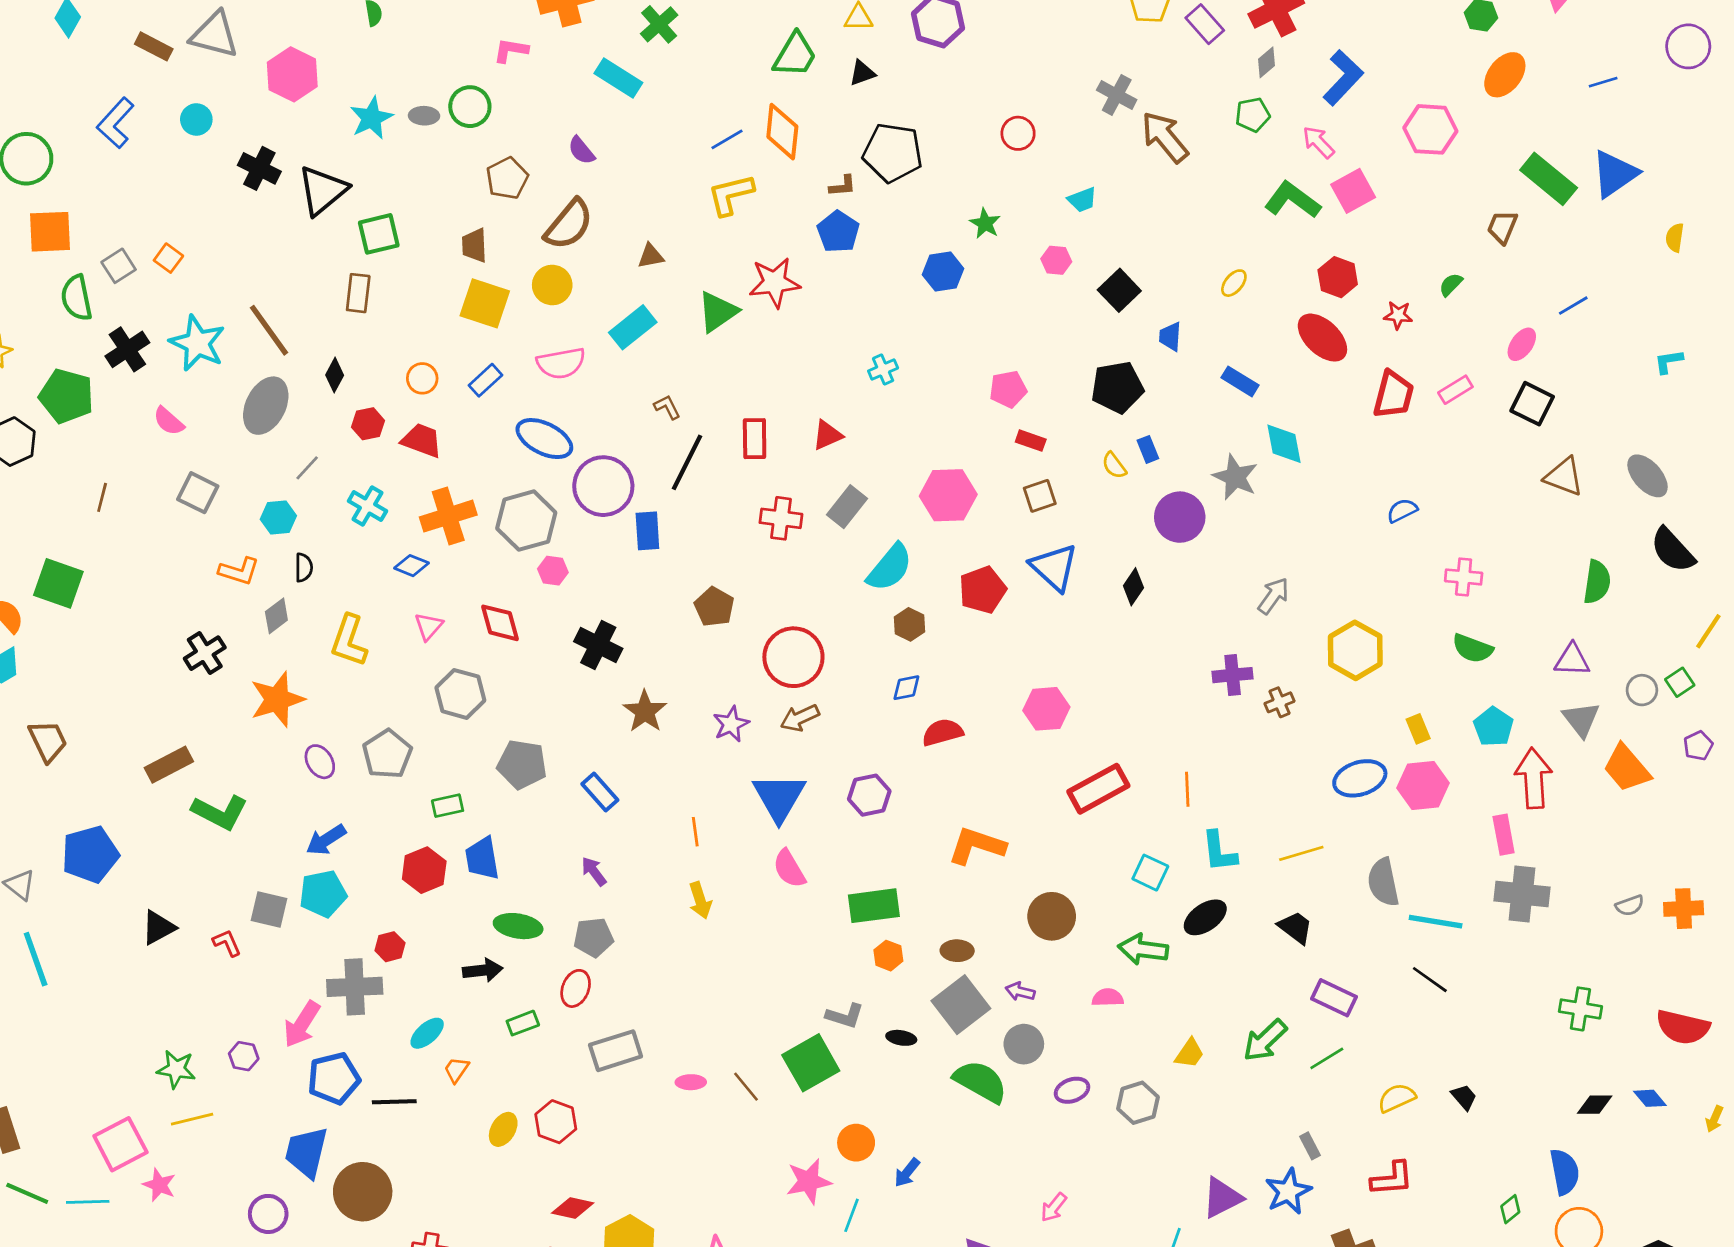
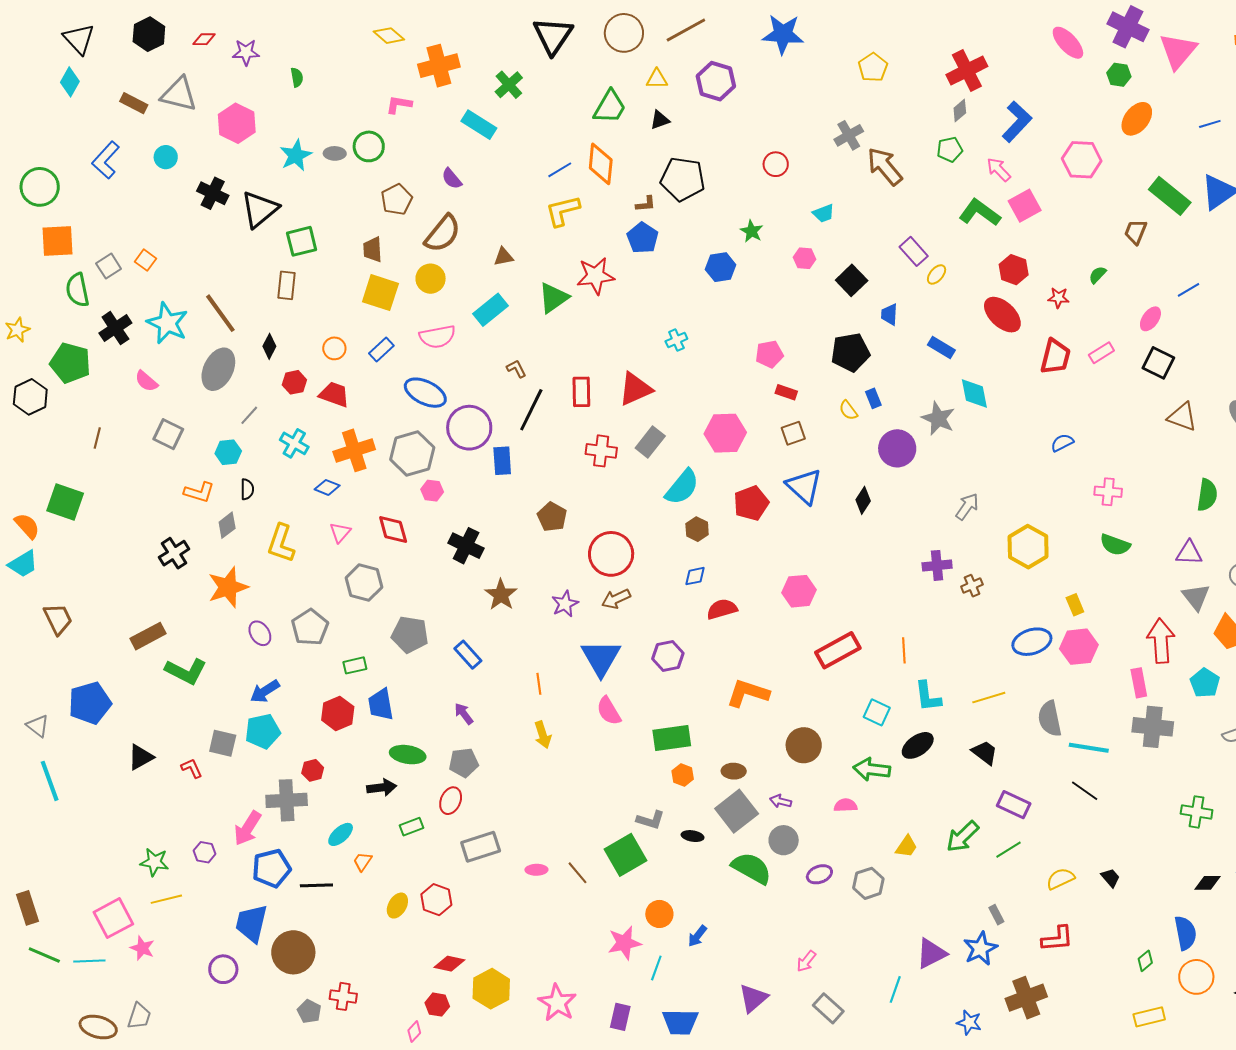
purple rectangle: (1205, 24) -> (914, 251), moved
gray cross: (1117, 95) -> (849, 135), turned 32
red triangle: (827, 435) -> (635, 389), size x1.5
cyan pentagon: (1494, 727) -> (1205, 683), moved

